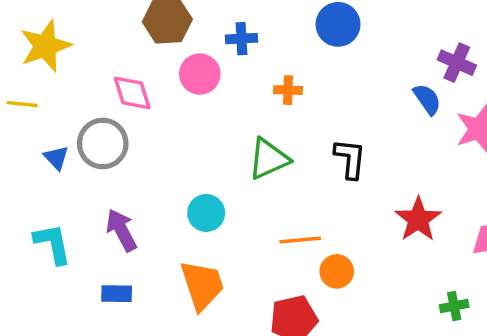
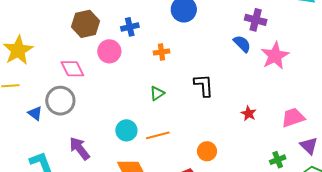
green triangle: (269, 159) -> (157, 93), size x0.6
red star: (418, 219) -> (249, 113), size x0.6
orange line: (300, 240) -> (158, 135), moved

